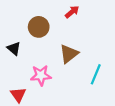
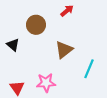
pink star: (41, 75) -> (46, 83), moved

